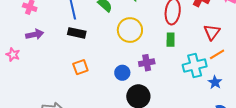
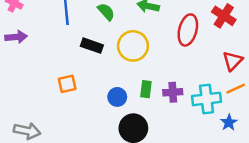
black rectangle: (77, 33) -> (92, 46), moved
green rectangle: (171, 40) -> (146, 89), moved
purple cross: (147, 63) -> (173, 92), moved

